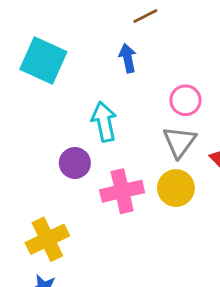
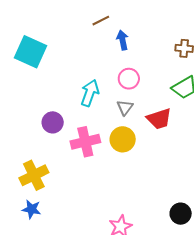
blue arrow: (128, 58) -> (123, 40), moved
cyan arrow: (104, 122) -> (90, 93), moved, turned 32
gray triangle: (179, 142) -> (125, 107), size x0.7

